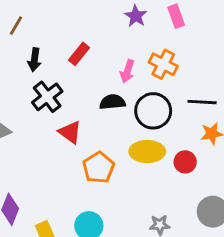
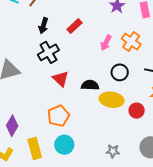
black semicircle: (112, 102) -> (90, 85), moved
black circle: (153, 111) -> (120, 72), size x0.7
orange pentagon: (99, 168) -> (58, 116), moved

